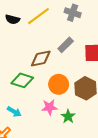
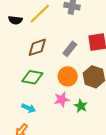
gray rectangle: (66, 45) -> (70, 49), moved
brown diamond: (41, 59) -> (37, 47), moved

